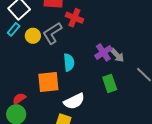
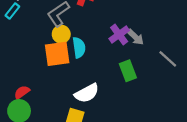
yellow circle: (33, 36) -> (61, 34), moved
orange square: (48, 82) -> (57, 54), moved

